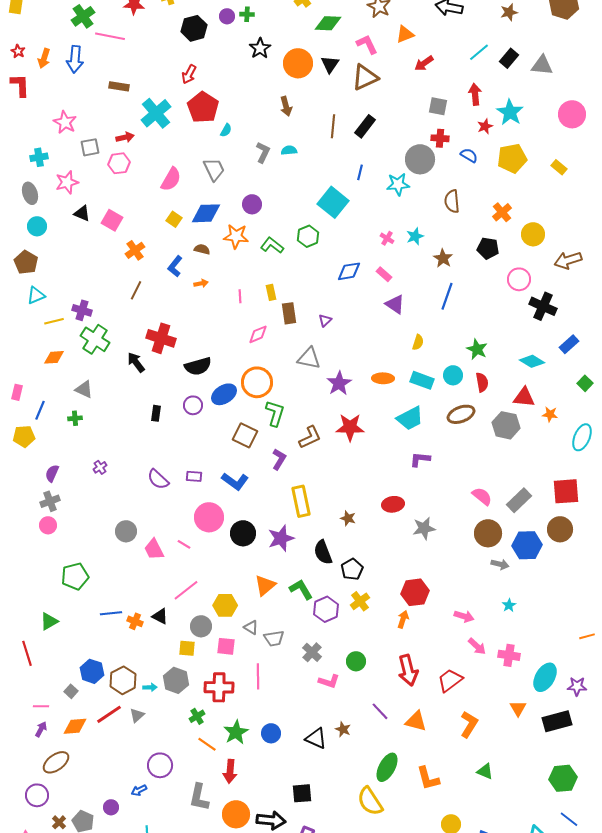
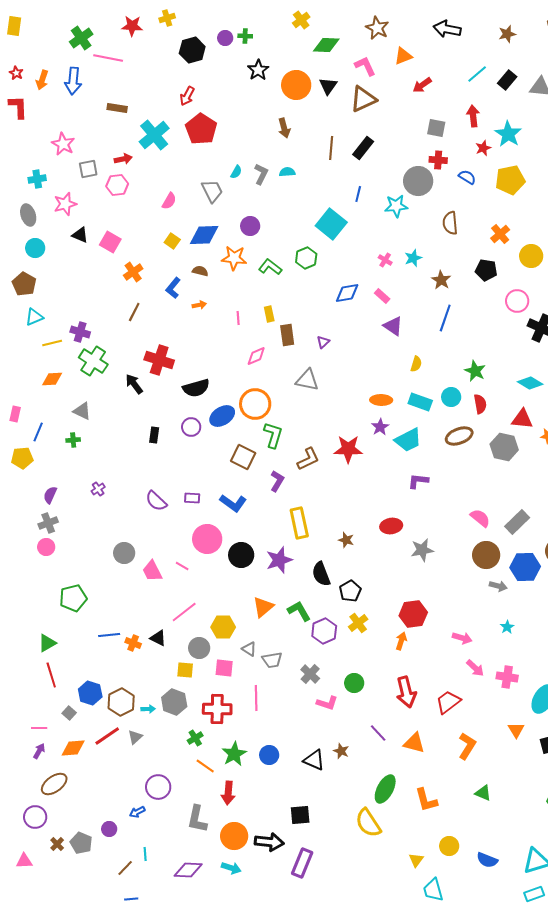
cyan semicircle: (226, 130) -> (236, 172), moved
pink semicircle: (171, 179) -> (169, 201), size x0.7
purple star: (339, 383) -> (380, 427), moved, size x0.7
red line: (27, 653) -> (51, 675), moved

